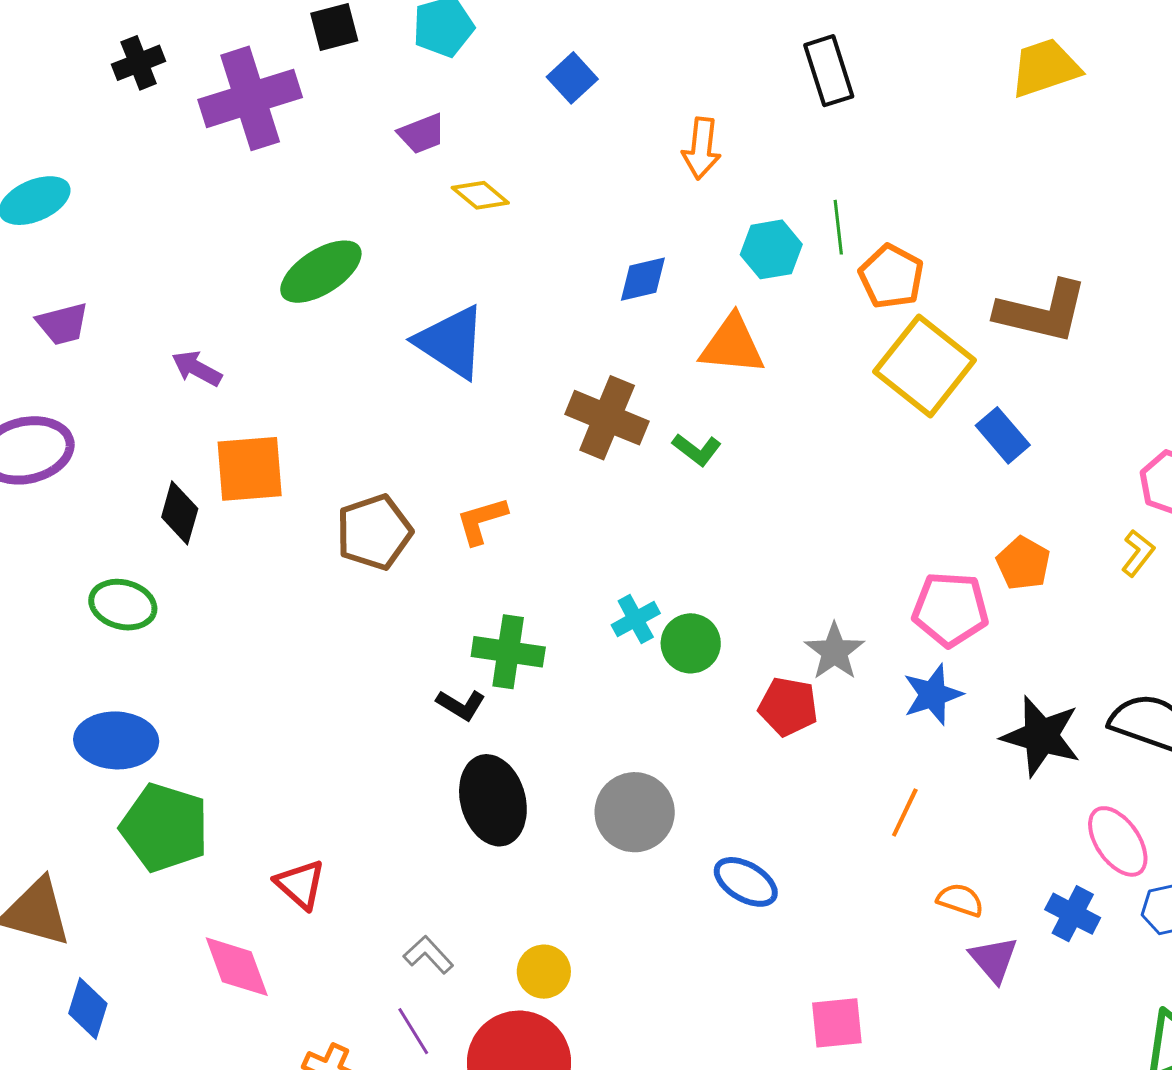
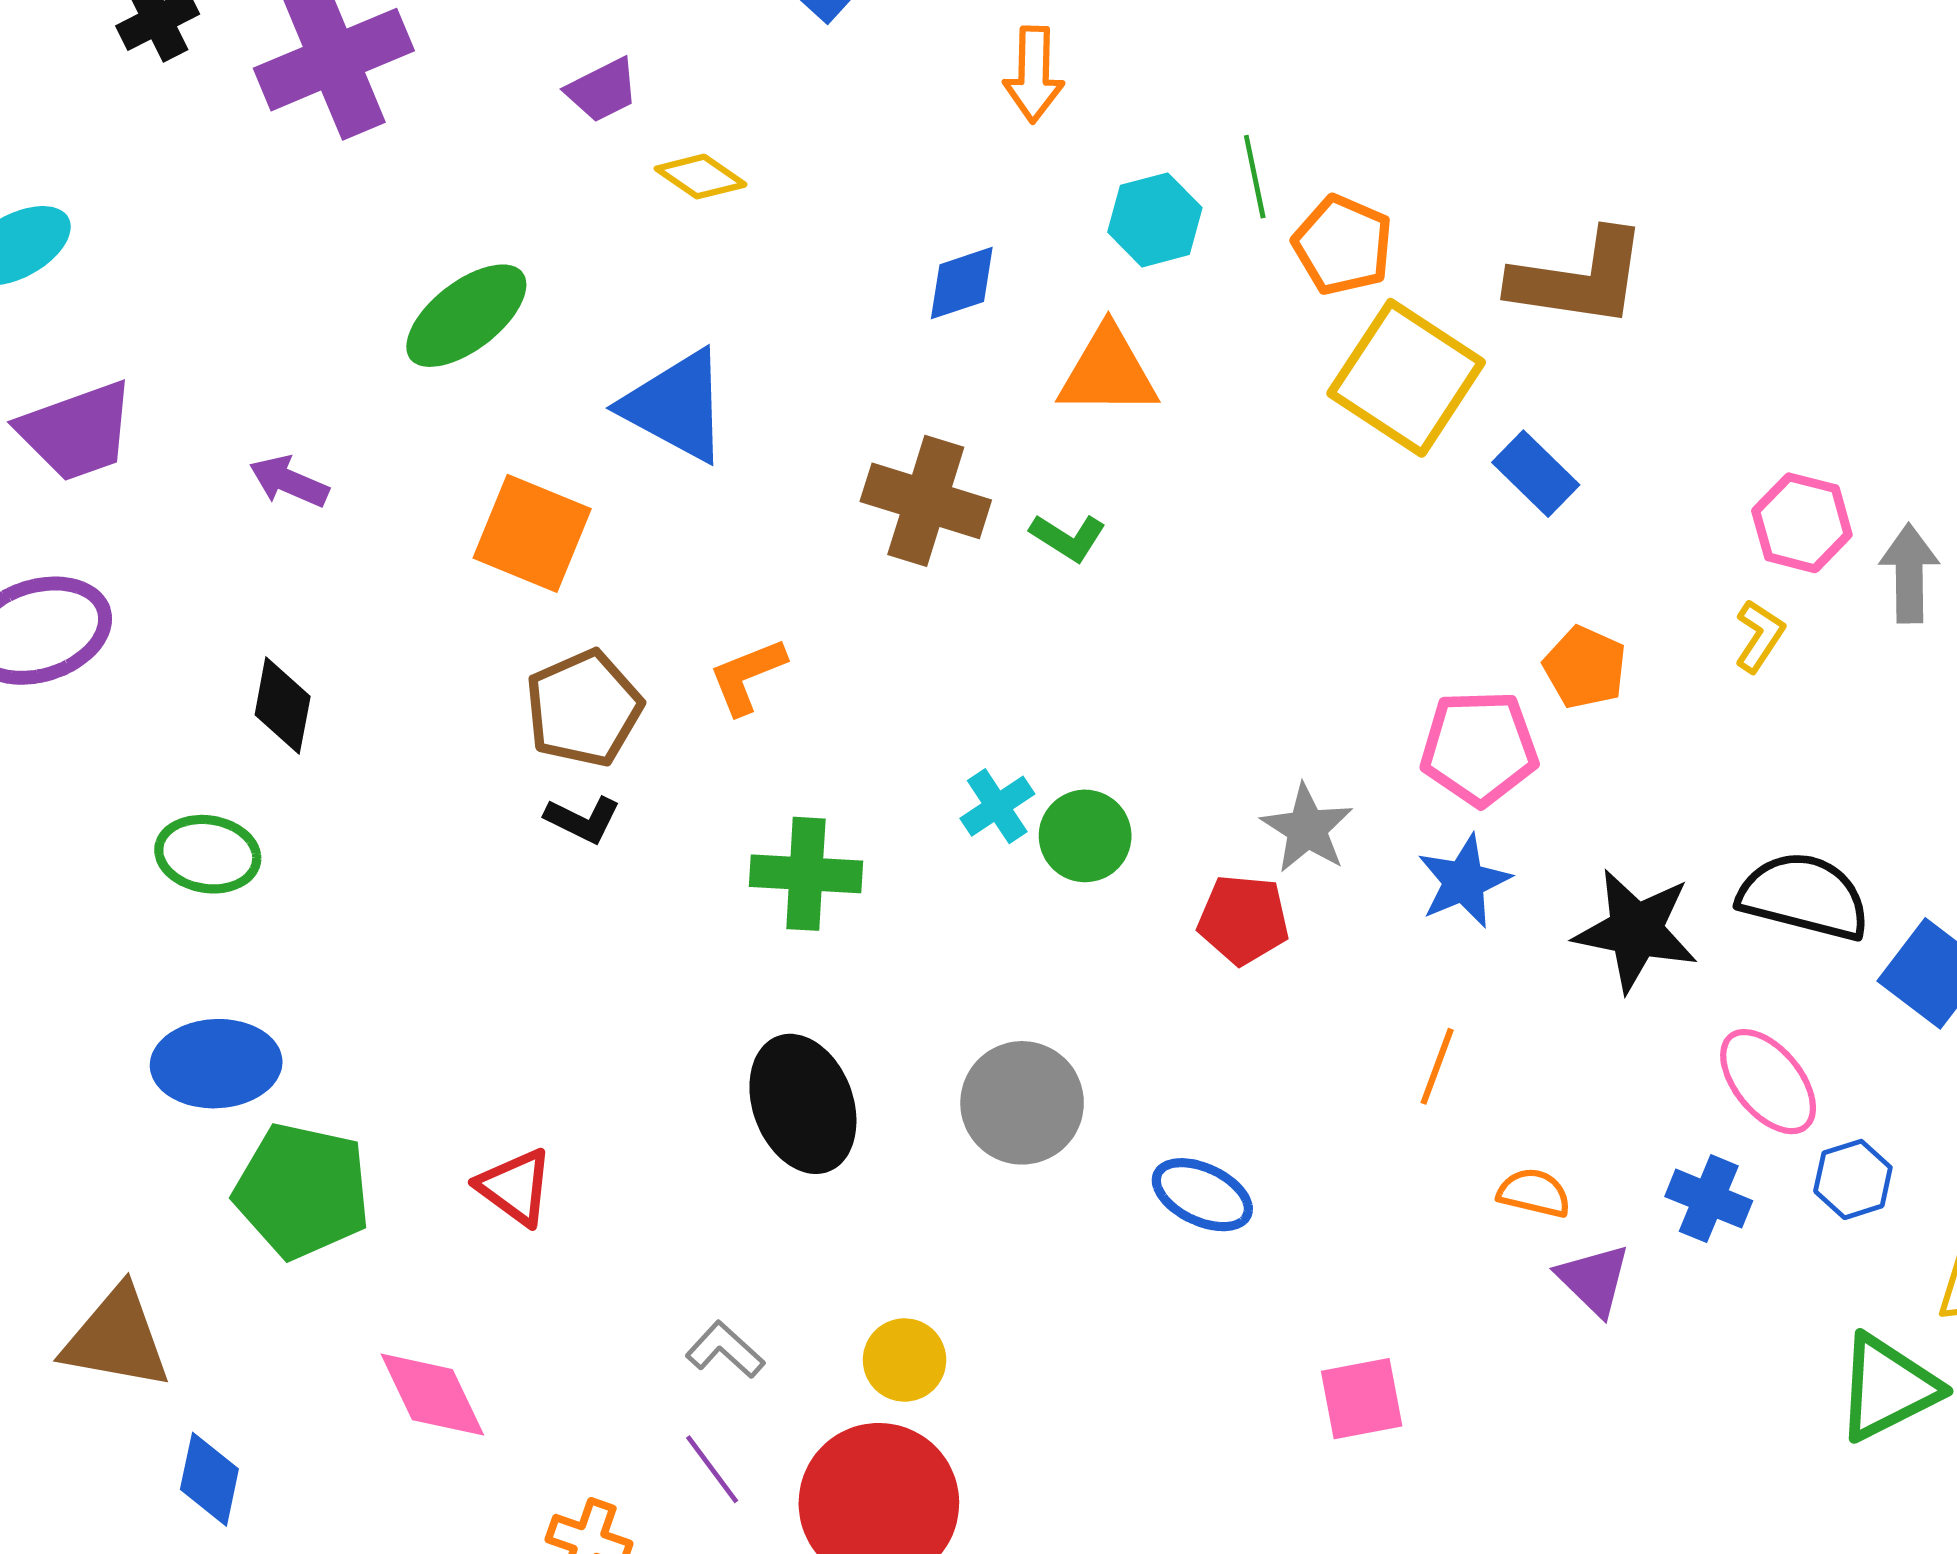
purple trapezoid: (63, 324) -> (77, 431), size x1.5
orange square: (250, 469) -> (532, 533), moved, turned 32
black L-shape: (461, 705) -> (583, 820), moved
red triangle: (300, 884) -> (515, 1187), moved

